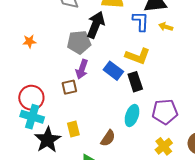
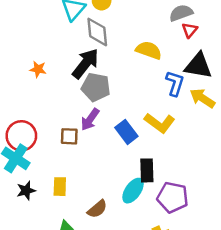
black arrow: (96, 25) -> (85, 64), moved
yellow arrow: (166, 27) -> (202, 98), size x1.5
black rectangle: (135, 82) -> (147, 170), moved
black star: (48, 140) -> (26, 191), size x0.6

